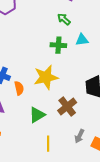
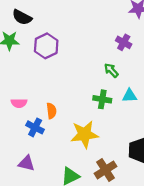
orange semicircle: (19, 88) -> (51, 111), moved

